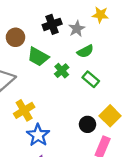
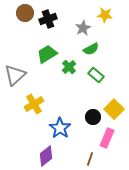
black cross: (52, 24) -> (48, 19), moved
brown circle: (15, 37) -> (25, 13), moved
green trapezoid: (38, 57) -> (47, 54), turned 120
blue star: (38, 135) -> (60, 128), moved

